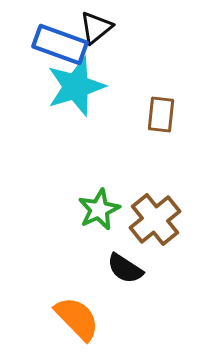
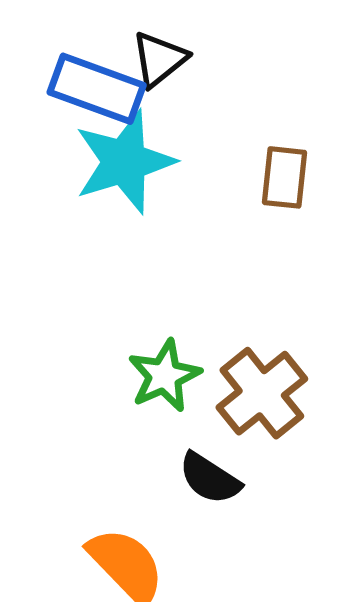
brown rectangle: (161, 115) -> (284, 177), moved

